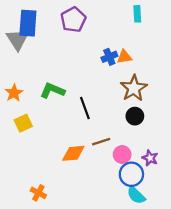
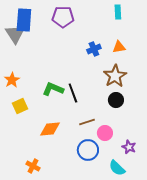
purple pentagon: (73, 20) -> (63, 17), turned 30
orange triangle: (124, 57) -> (119, 47), moved
green L-shape: (52, 91) -> (53, 89), moved
orange diamond: (73, 153) -> (50, 129), moved
purple star: (150, 158) -> (129, 147), moved
blue circle: (131, 174) -> (88, 150), moved

